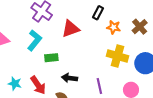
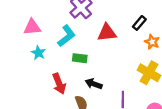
cyan star: (15, 84) -> (38, 53), moved

